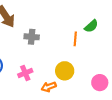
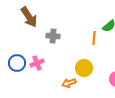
pink cross: (25, 73) -> (37, 63), moved

